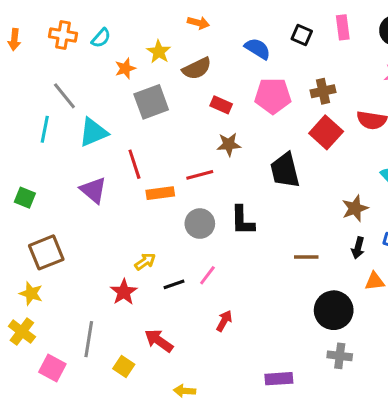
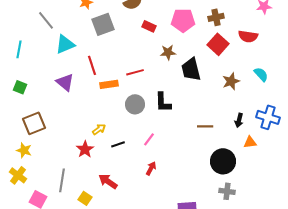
cyan line: (45, 129) -> (19, 49), moved
brown star: (229, 144) -> (168, 52), moved
brown star: (355, 208) -> (231, 81), moved
pink line: (207, 275) -> (149, 139), moved

